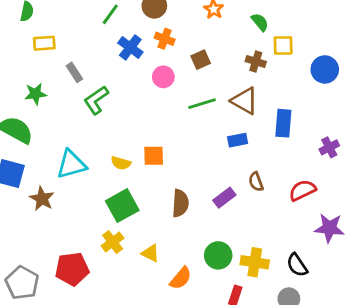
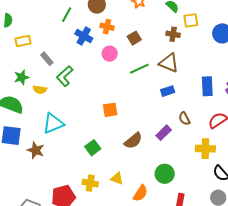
blue rectangle: (283, 123) -> (207, 86), moved
yellow semicircle: (121, 163) -> (40, 90), moved
brown semicircle: (180, 203) -> (133, 141), turned 54
green square: (122, 206) -> (93, 148), size x0.7
yellow cross: (113, 242) -> (90, 183), moved, turned -35
yellow cross: (255, 262) -> (205, 149), moved

